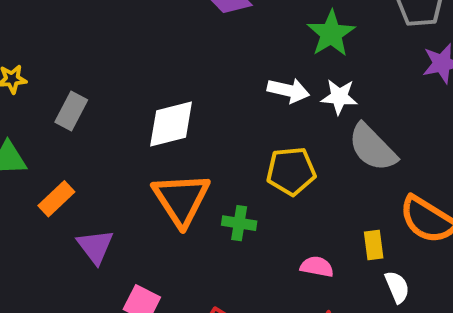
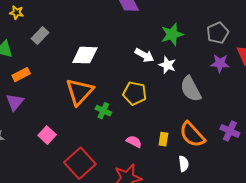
gray semicircle: (372, 147) -> (191, 89), moved
purple triangle: (95, 246) -> (15, 102), moved
white semicircle: (397, 287) -> (184, 164), moved

